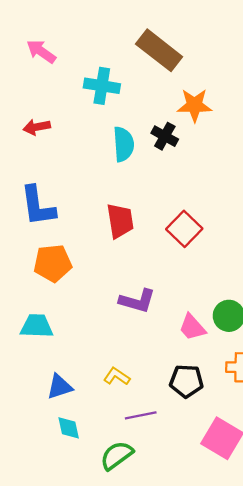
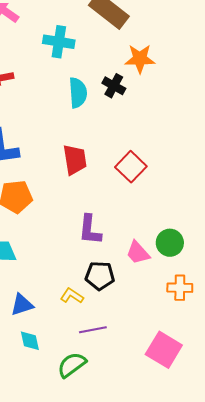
purple L-shape: (137, 301) -> (90, 230), turned 80
black pentagon: (187, 381) -> (100, 276), moved

